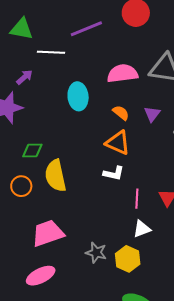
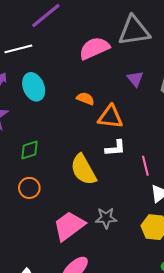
cyan ellipse: (78, 96) -> (34, 87), moved
orange semicircle: (121, 113) -> (85, 99), moved
yellow semicircle: (55, 176) -> (83, 170), moved
gray star: (96, 253) -> (106, 218), moved

